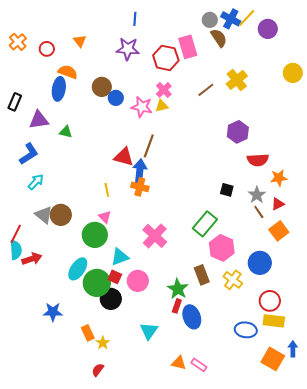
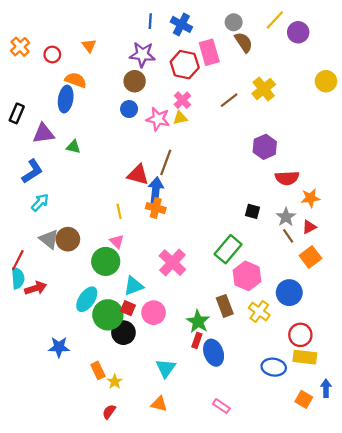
blue cross: (231, 19) -> (181, 24), moved
brown circle: (102, 87) -> (135, 81), moved
orange square: (273, 359) -> (304, 399), size x0.7
orange triangle: (179, 363) -> (159, 404), moved

